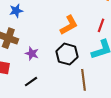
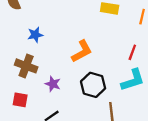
orange L-shape: (69, 25) -> (82, 51), moved

